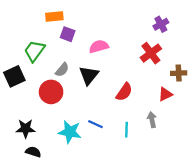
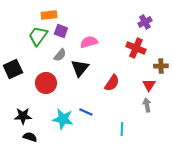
green trapezoid: (34, 51) -> (38, 36), moved
red cross: (151, 53) -> (136, 48), turned -30
gray semicircle: (62, 70) -> (60, 55), moved
red triangle: (165, 94) -> (149, 85), turned -32
gray arrow: (152, 120) -> (147, 105), moved
cyan line: (126, 130) -> (122, 129), moved

